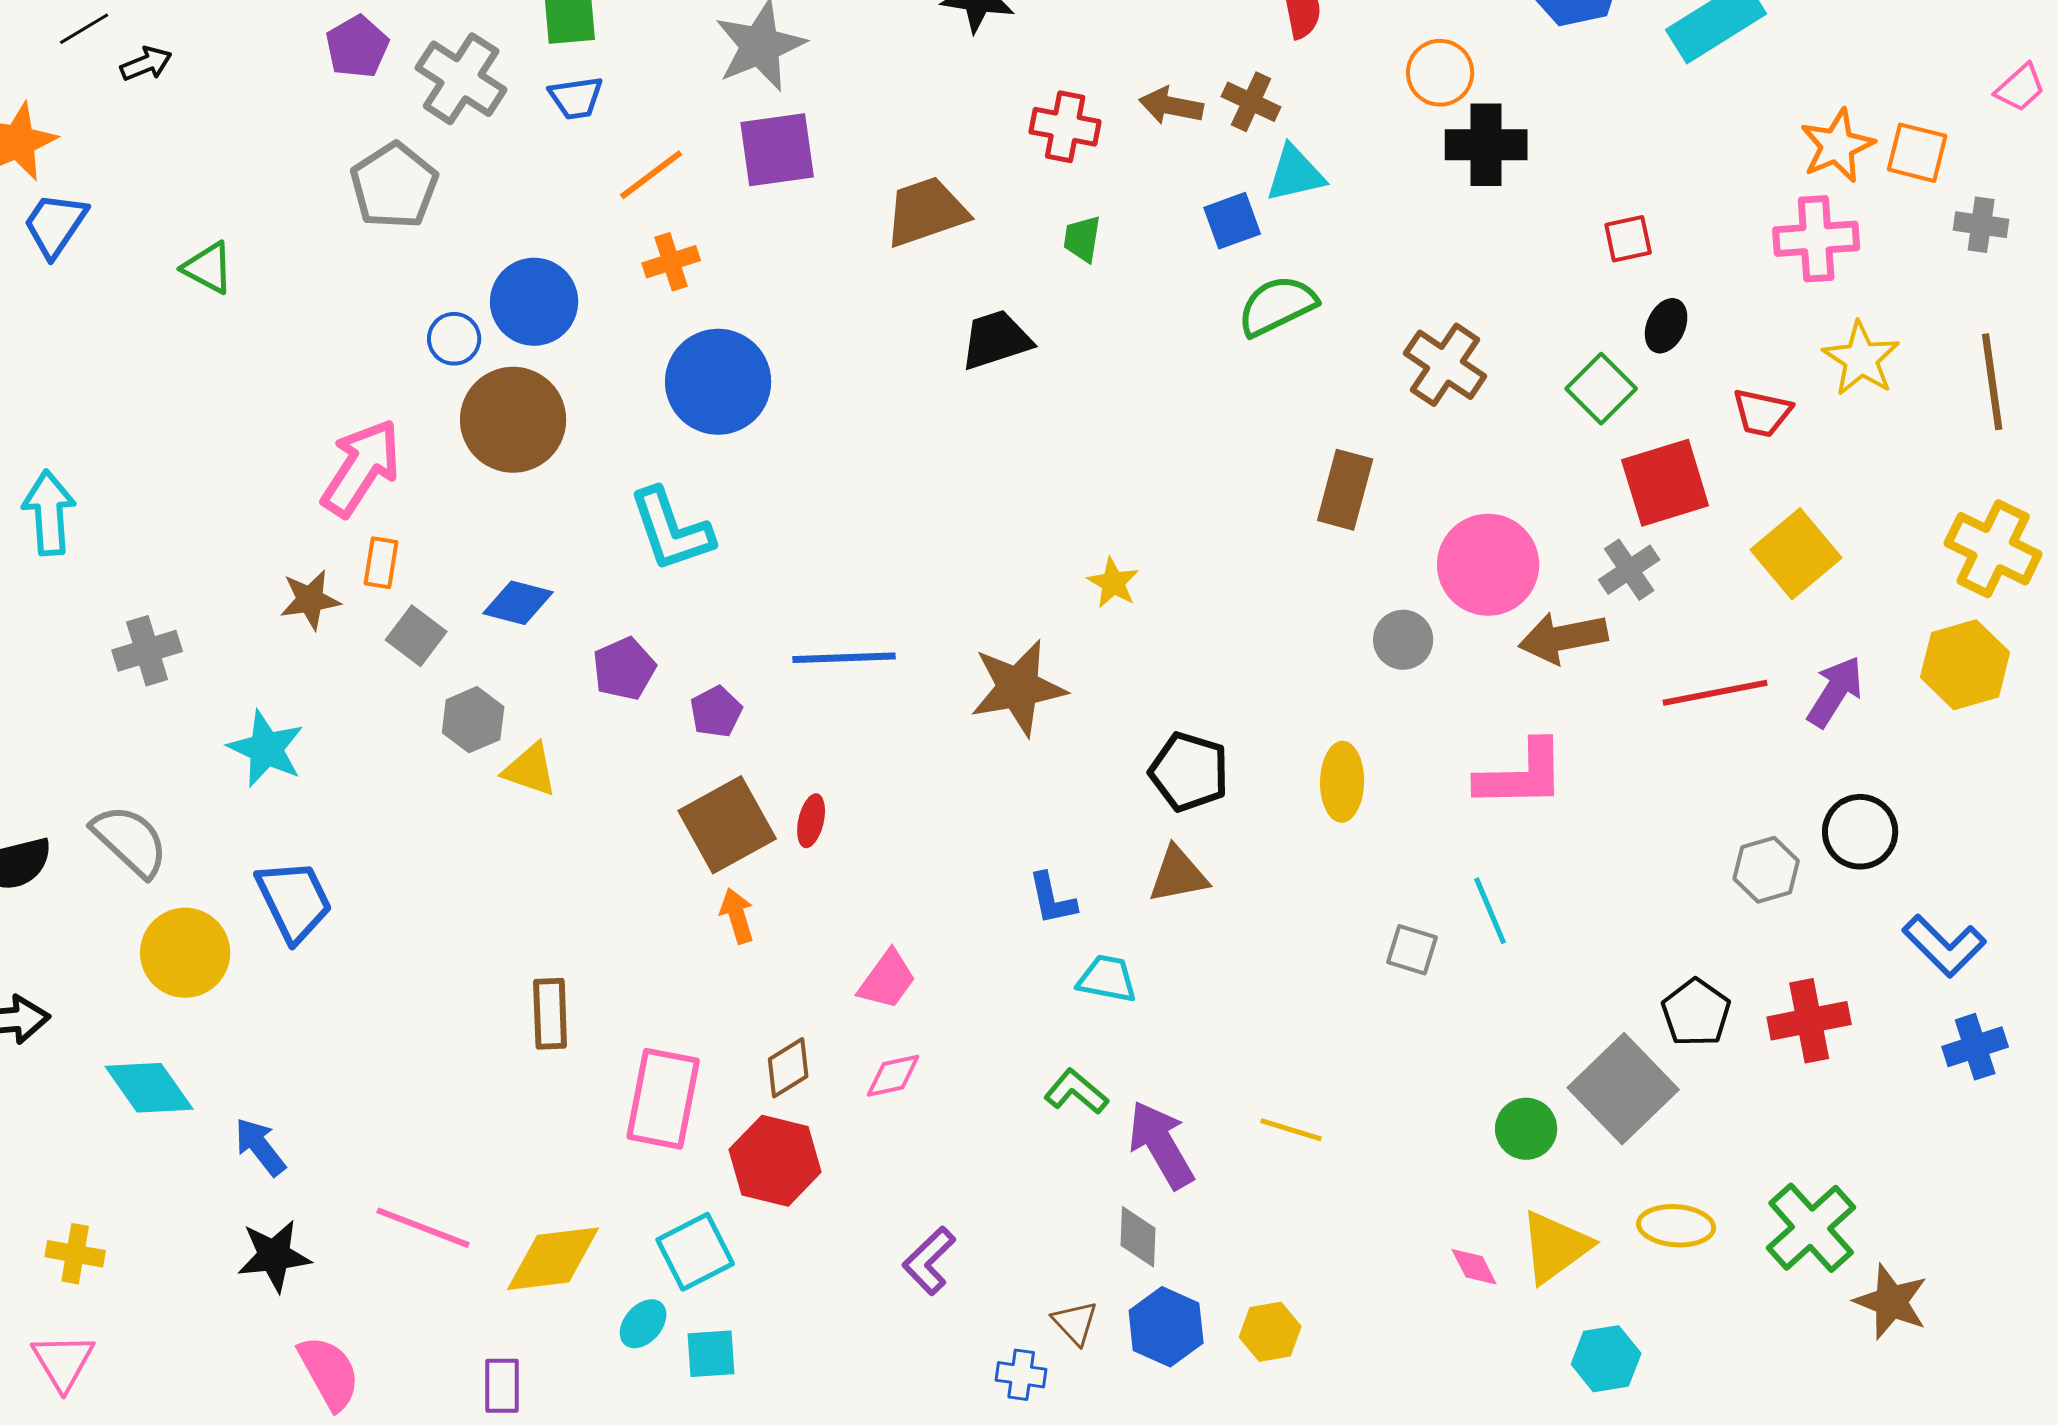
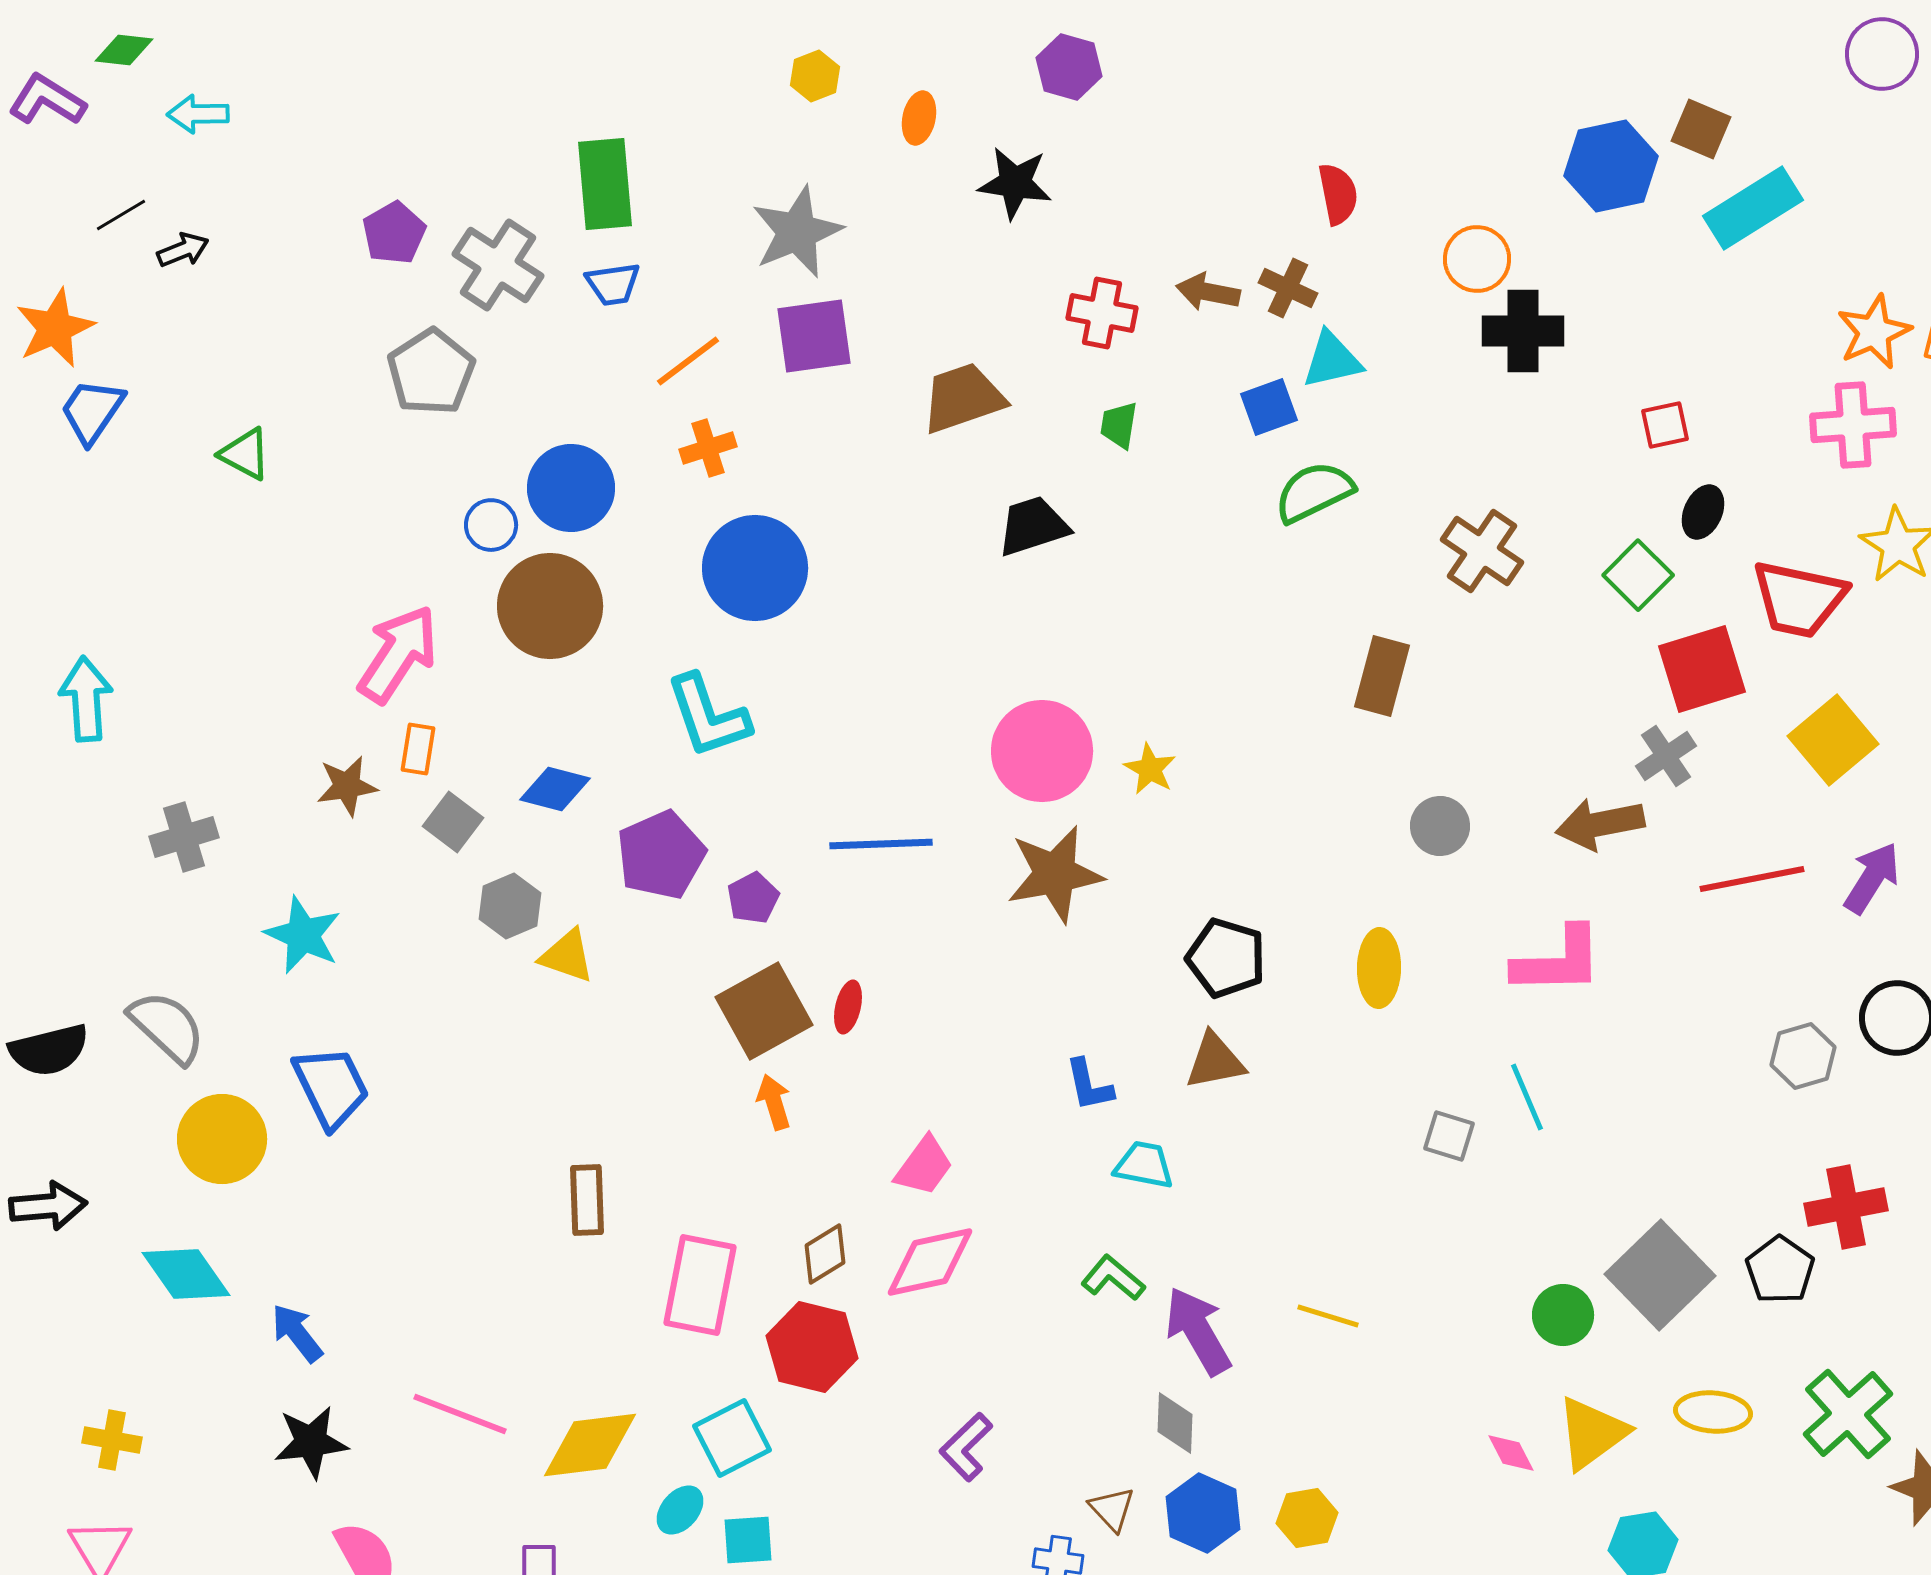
red trapezoid: (1762, 413) -> (1799, 599), size x1.6
pink circle: (1488, 565) -> (1042, 751), moved
purple pentagon: (624, 669) -> (661, 855), size x1.4
black pentagon: (1696, 1013) -> (1780, 1270), moved
pink diamond: (893, 1076) -> (930, 1262), size x1.6

